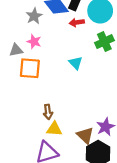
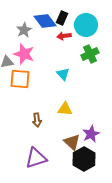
pink star: (34, 42) -> (24, 54), size x1.5
yellow triangle: (54, 129) -> (65, 109), moved

